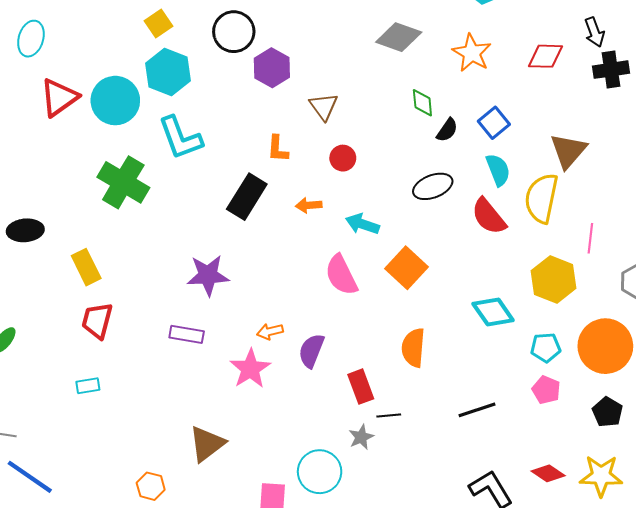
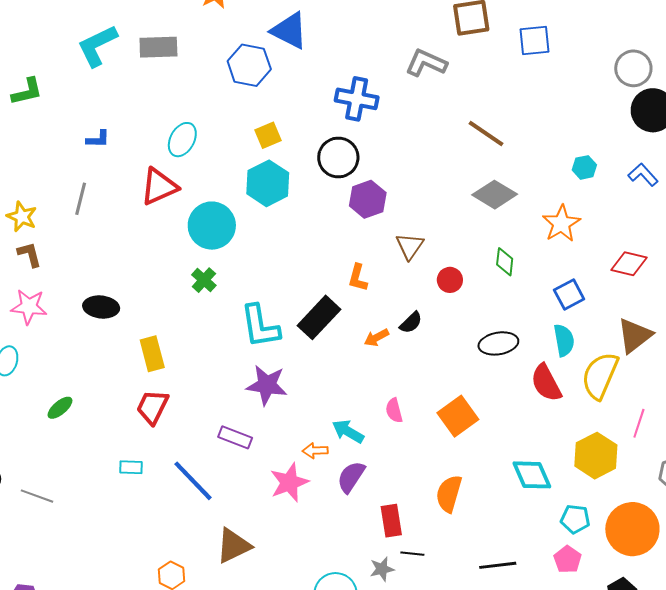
cyan ellipse: (31, 39) -> (182, 140), moved
red diamond: (545, 56) -> (629, 264), moved
cyan circle: (115, 101) -> (212, 226), moved
black semicircle: (447, 130) -> (411, 323), moved
cyan L-shape: (180, 138) -> (260, 326), moved
red circle: (343, 158) -> (450, 280), moved
green cross: (123, 182) -> (204, 280), size x0.5
orange arrow: (309, 205) -> (376, 338), turned -35
cyan arrow: (362, 224) -> (348, 431), moved
pink semicircle: (341, 275) -> (394, 410), size x0.6
blue line: (30, 477) -> (193, 481), moved

